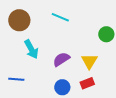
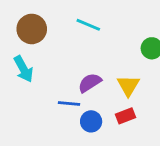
cyan arrow: (31, 49) -> (23, 69), moved
blue line: (16, 79) -> (69, 103), moved

